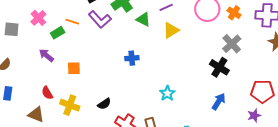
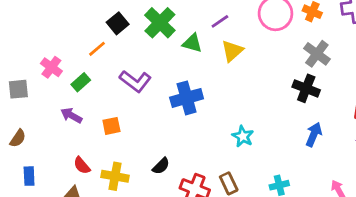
purple L-shape: (100, 19) -> (135, 81), moved
orange line: (72, 22) -> (97, 49), moved, turned -48
blue cross: (132, 58) -> (187, 98), size x1.6

